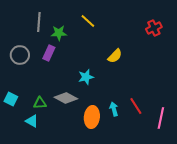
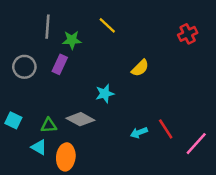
cyan arrow: (114, 109) -> (139, 133), turned -96
orange ellipse: (92, 117) -> (66, 157), moved
pink line: (161, 118) -> (196, 144), turned 30

